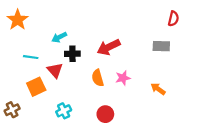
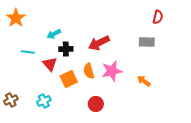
pink star: (123, 78) -> (112, 71), size x1.5
orange square: (36, 87) -> (69, 79), moved
cyan cross: (64, 111) -> (44, 101), moved

